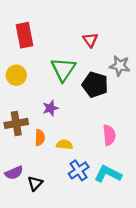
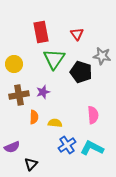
red rectangle: (24, 35) -> (41, 32), moved
brown cross: (16, 123) -> (19, 95), moved
black triangle: (35, 183) -> (31, 164), moved

